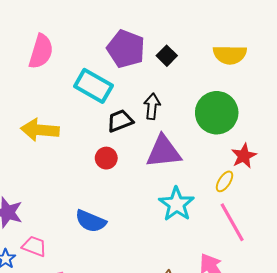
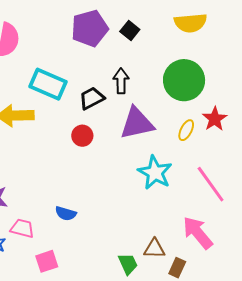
purple pentagon: (126, 49) -> (90, 28), turned -30
cyan rectangle: (93, 86) -> (48, 84), moved
yellow ellipse: (224, 181) -> (186, 130), moved
blue semicircle: (91, 221) -> (66, 213), moved, size x0.7

